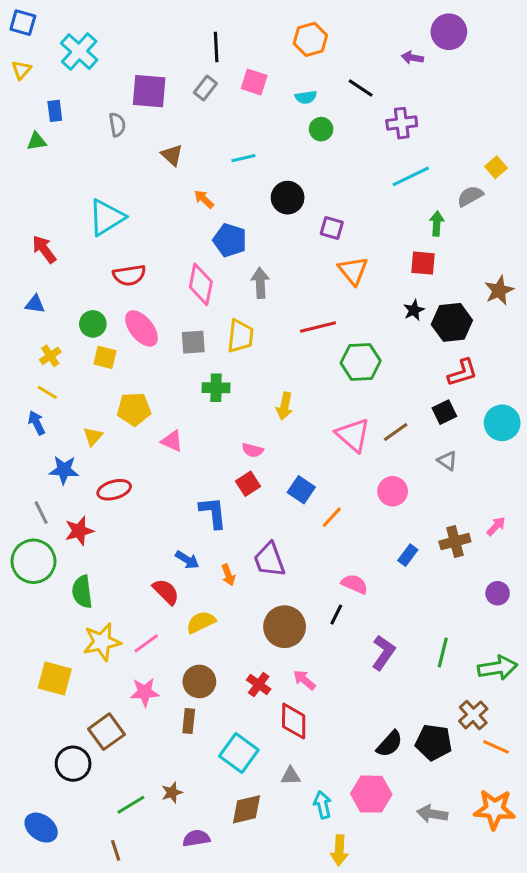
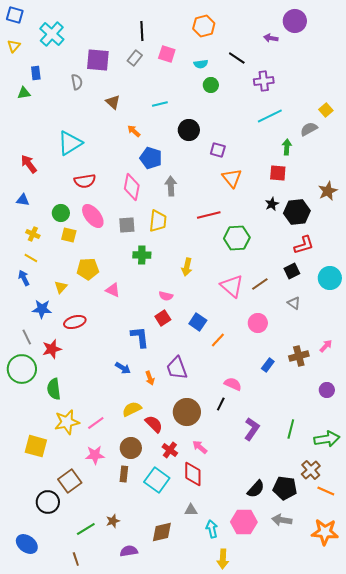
yellow cross: (50, 356) -> (33, 234), turned -32
red semicircle: (166, 592) -> (154, 424), moved
cyan square: (239, 753) -> (157, 480), moved
gray arrow: (432, 814) -> (282, 520), moved

